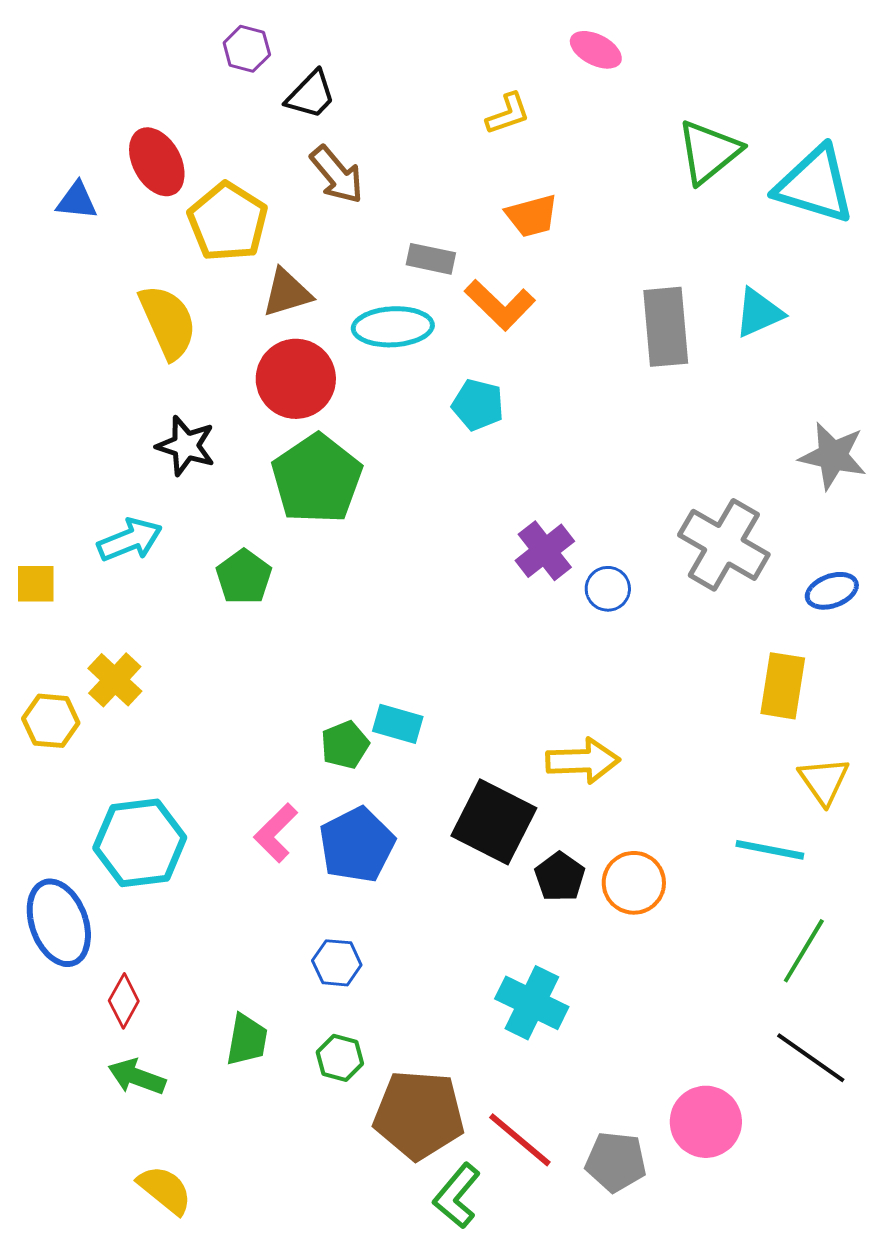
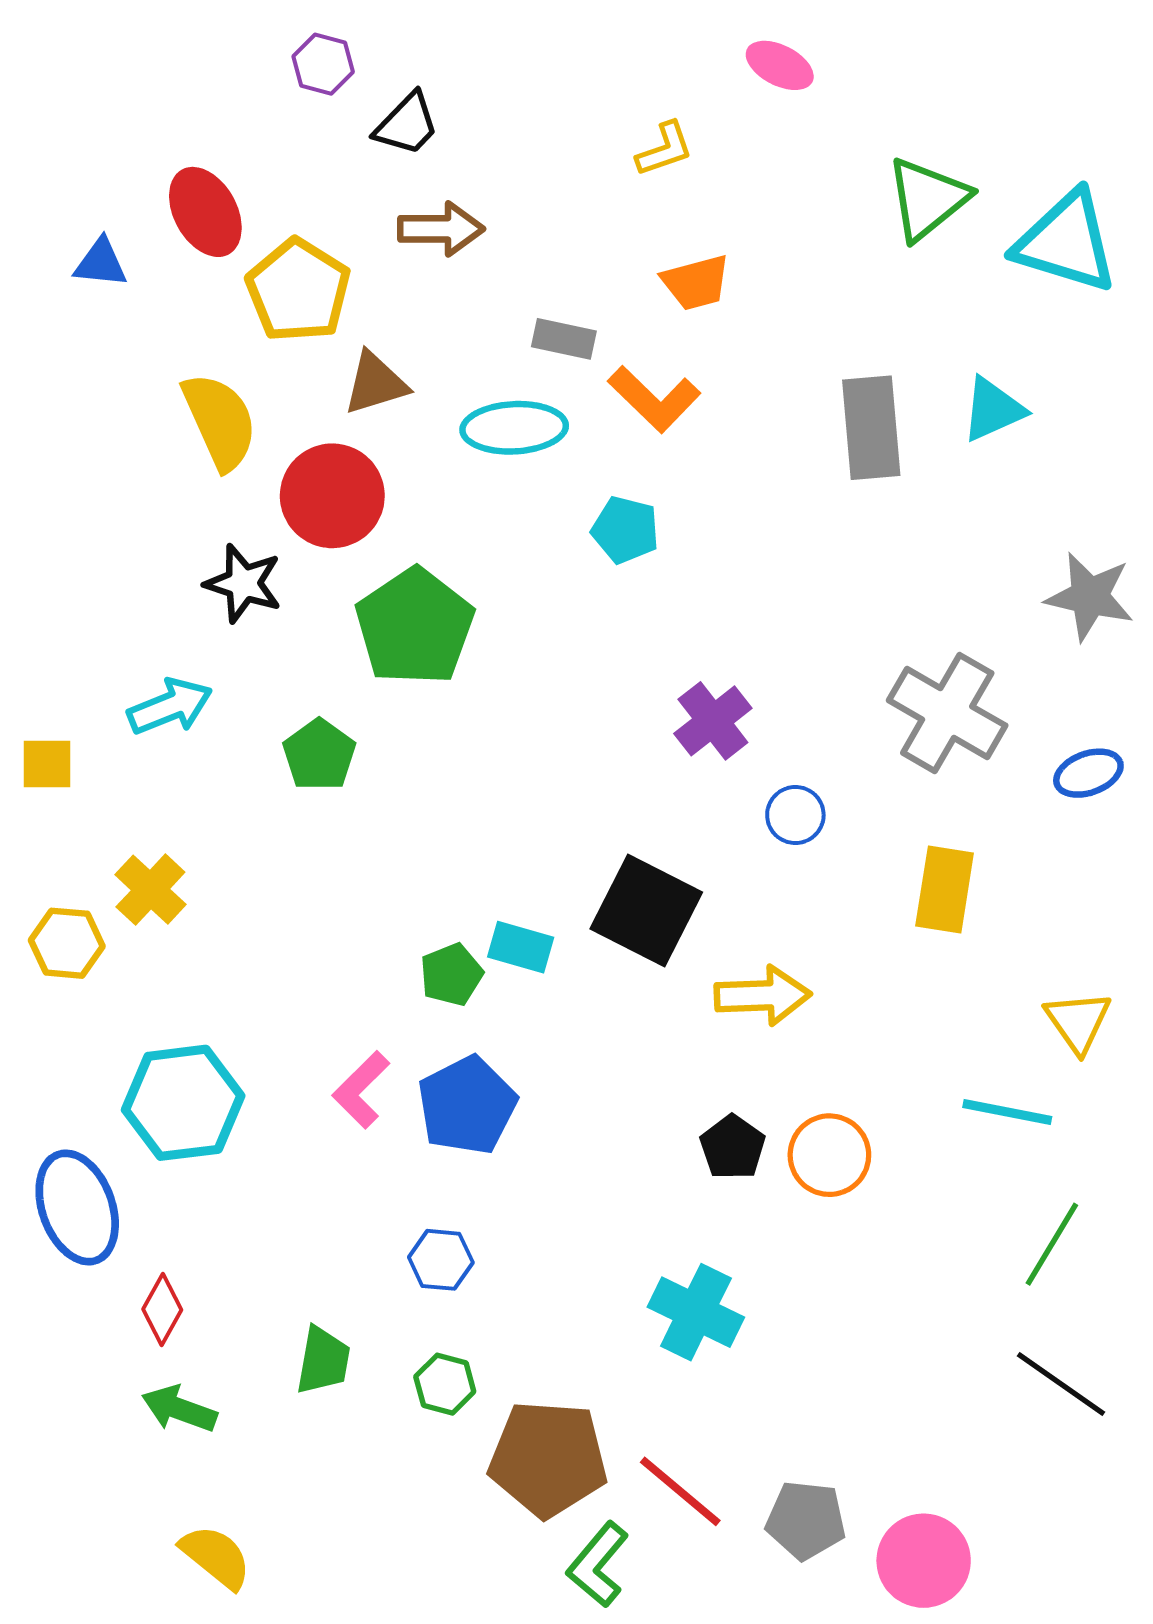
brown arrow: (337, 175) -> (441, 229), turned -50
red circle: (296, 379) -> (332, 496), moved
blue circle: (608, 589) -> (795, 815), moved
yellow rectangle: (783, 686) -> (945, 890), moved
black square: (494, 822) -> (646, 911), moved
pink circle: (706, 1122) -> (924, 1561), moved

